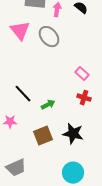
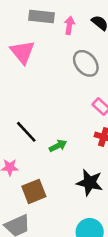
gray ellipse: (49, 37) -> (86, 63), moved
brown square: (43, 136) -> (34, 191), moved

